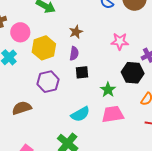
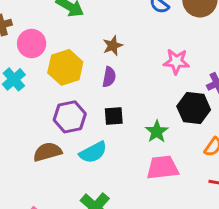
black square: (82, 72) -> (114, 116), moved
brown semicircle: (22, 108) -> (47, 152), moved
cyan semicircle: (80, 114) -> (93, 152), moved

